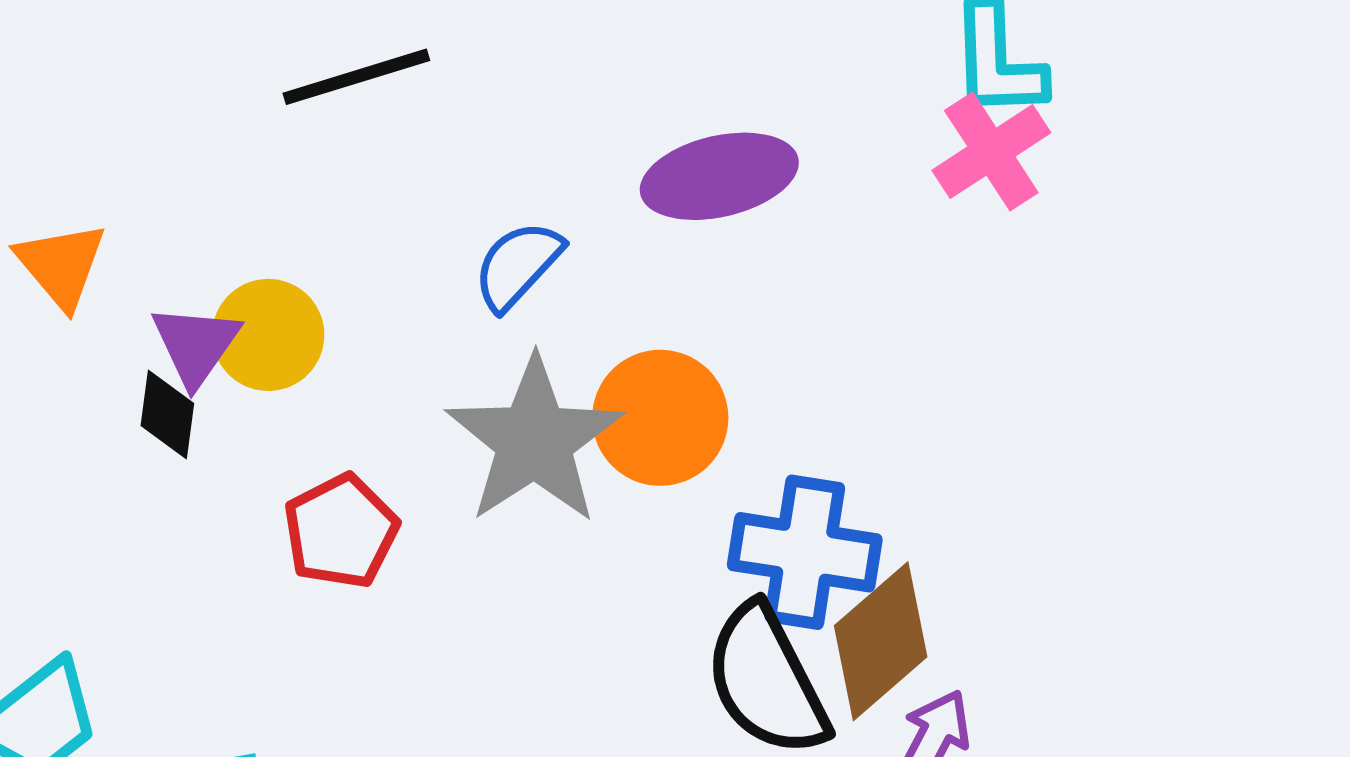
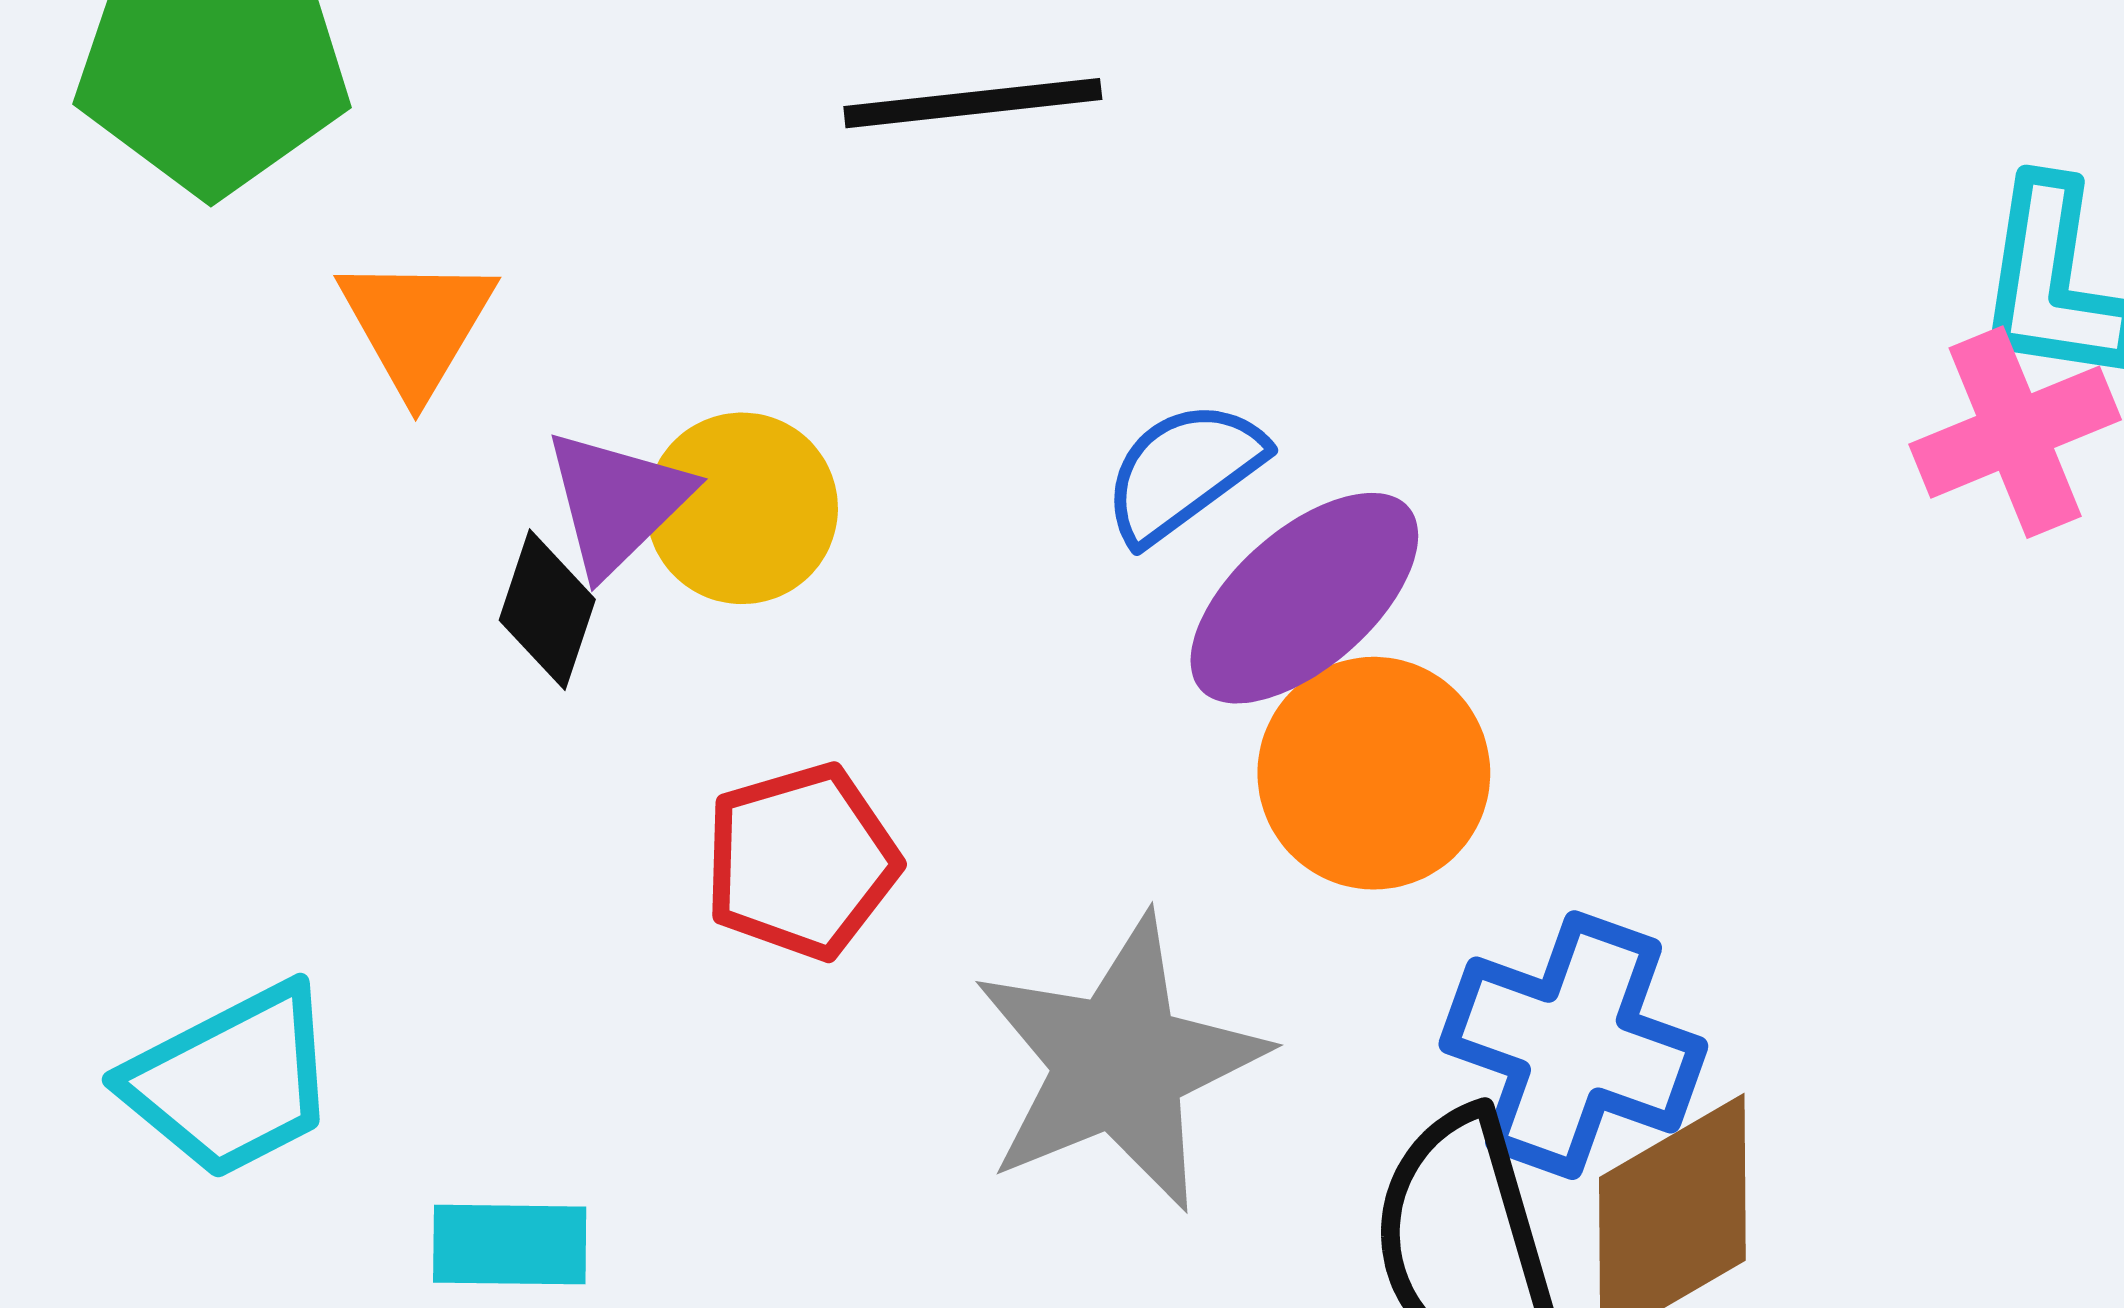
purple ellipse: (719, 176) -> (1304, 598), moved, turned -39
gray star: (534, 441) -> (1119, 1063), moved

